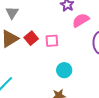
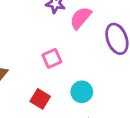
red square: (31, 38) -> (40, 99), moved

